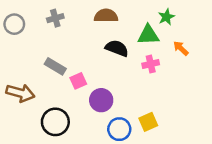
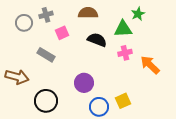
gray circle: (14, 24) -> (24, 23), moved
orange arrow: (181, 48) -> (150, 65), moved, size x1.5
pink square: (78, 81) -> (62, 33), moved

